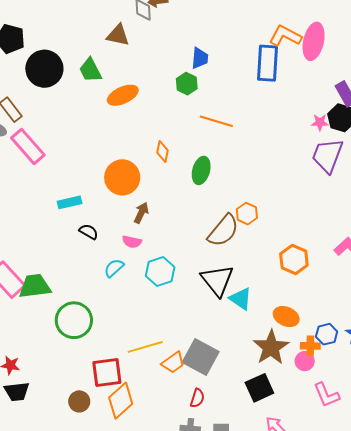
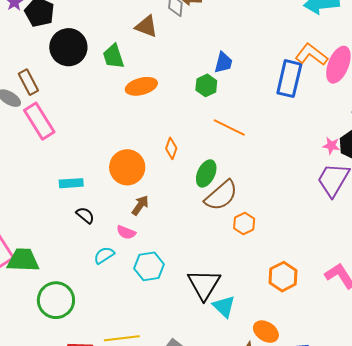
brown semicircle: (223, 231) -> (221, 195), moved

